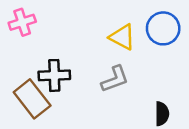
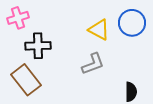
black cross: (54, 75) -> (38, 46), moved

